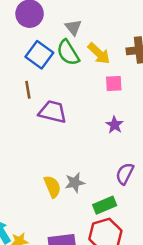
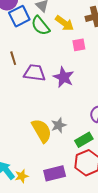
blue square: (39, 55) -> (19, 16), moved, turned 35
purple star: (115, 125) -> (64, 77), moved, size x1.5
yellow semicircle: (52, 187) -> (42, 131), size x1.4

